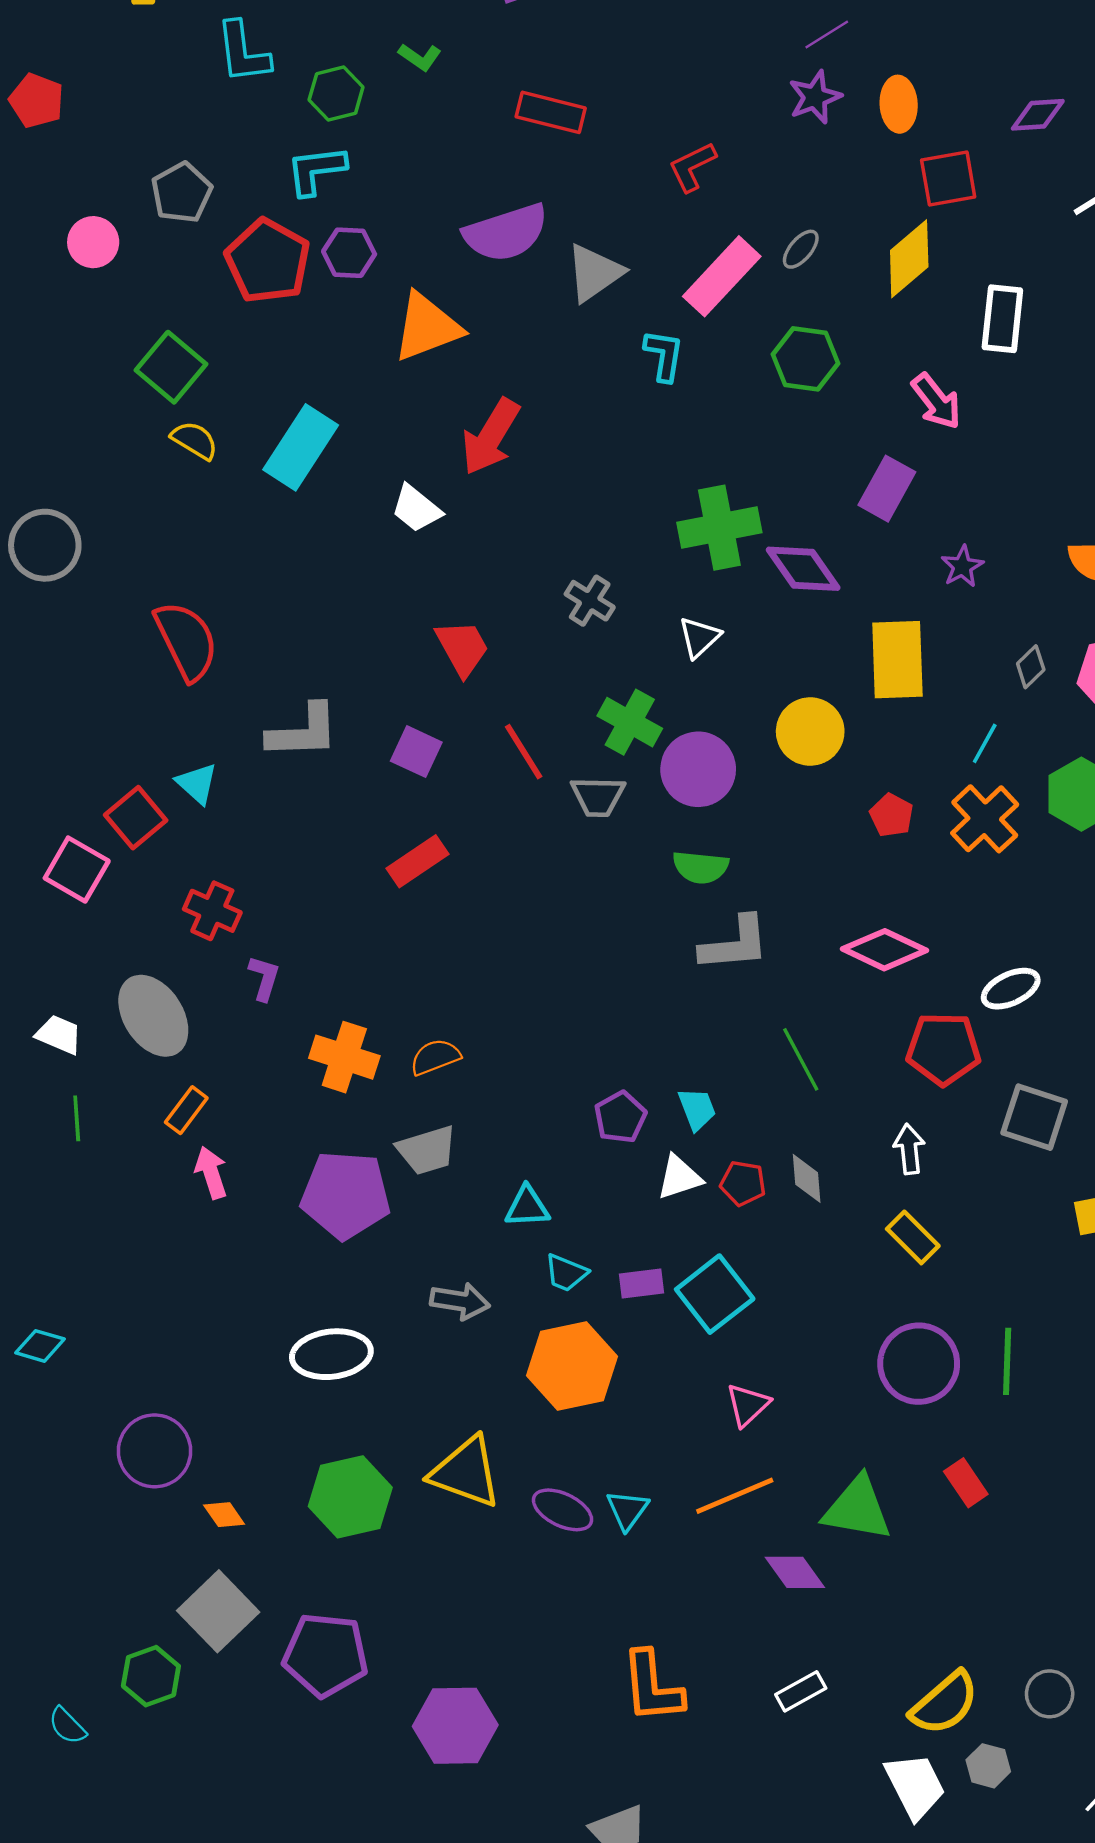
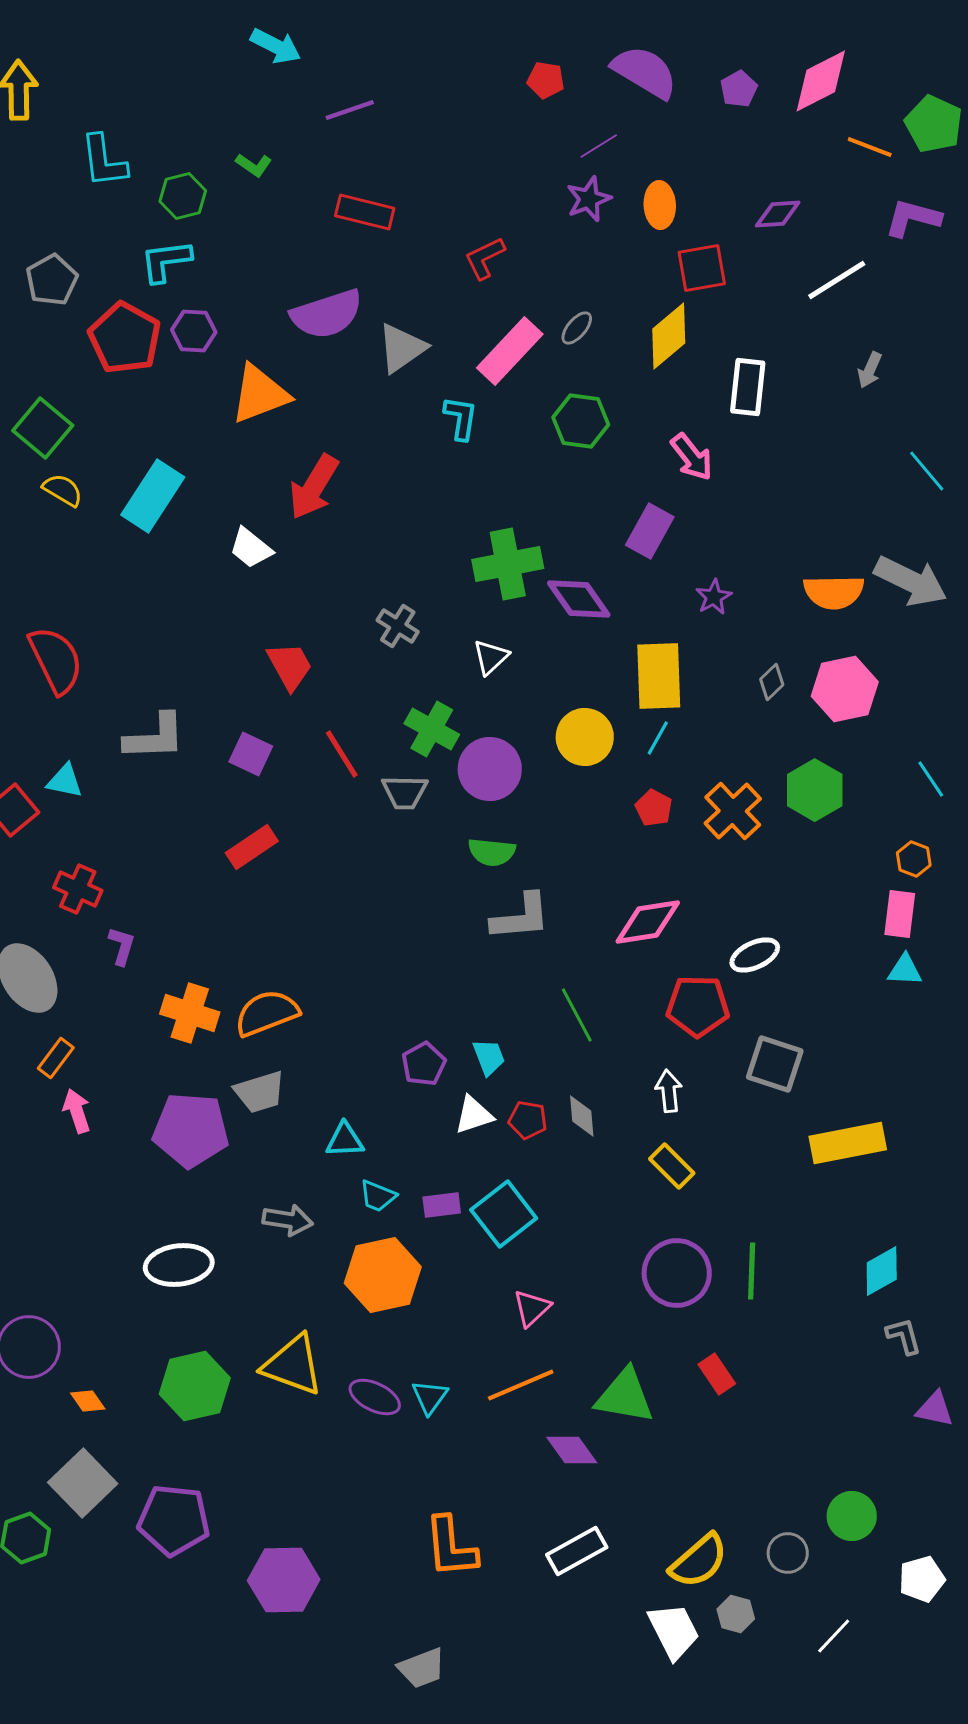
cyan line: (985, 743) -> (658, 738), moved
cyan triangle: (197, 783) -> (65, 781), turned -30
pink diamond: (884, 950) -> (648, 922), turned -34
orange semicircle: (435, 1057) -> (267, 1013), size x1.5
white rectangle: (801, 1691) -> (577, 1551), size x1.4

